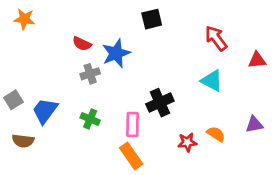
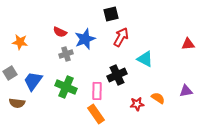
orange star: (24, 19) -> (20, 42), moved
red arrow: (216, 38) -> (121, 37), moved, turned 66
cyan triangle: (212, 81) -> (145, 59), moved
green cross: (90, 119) -> (66, 87), size x1.5

